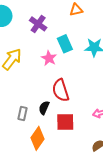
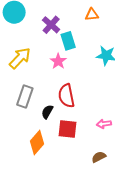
cyan rectangle: (65, 44) -> (68, 41), moved
gray rectangle: (22, 114) -> (25, 97), moved, size x1.5

